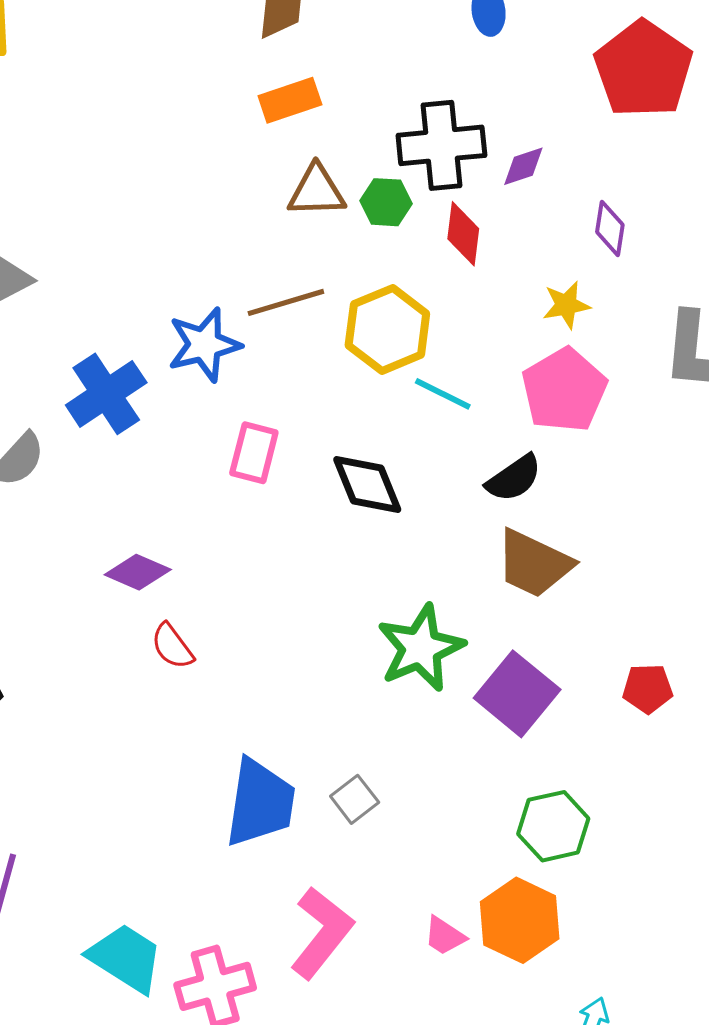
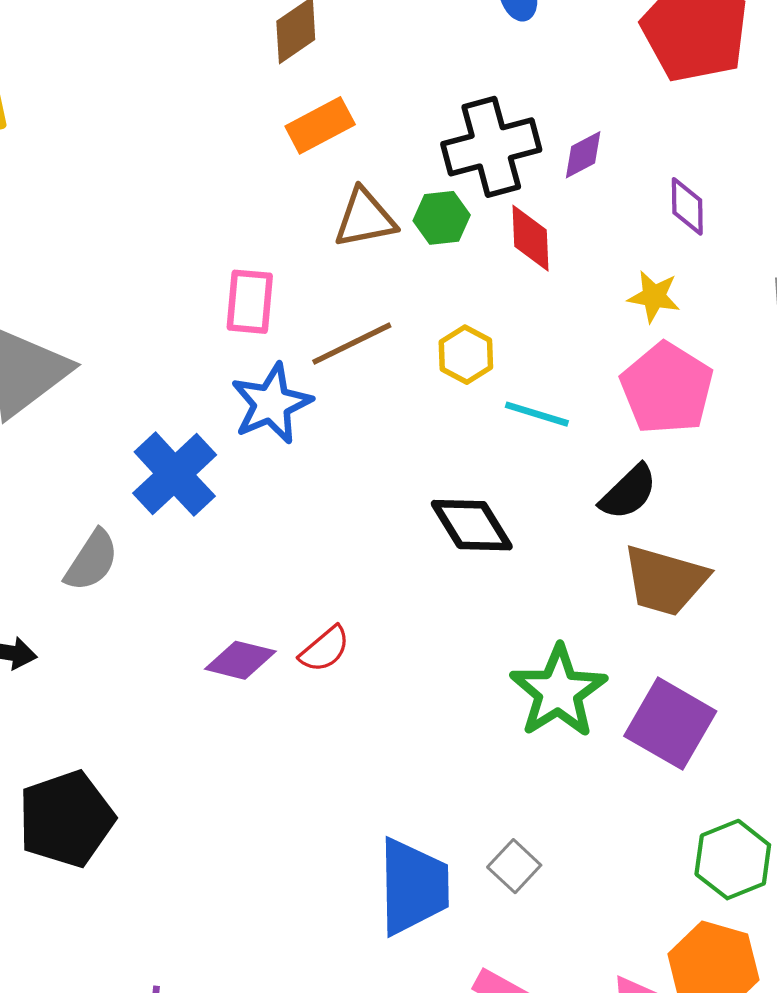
yellow star: (566, 305) -> (654, 296), turned 30
yellow hexagon: (387, 329) -> (466, 355), size x0.6
pink rectangle: (254, 453) -> (250, 302), moved
red semicircle: (172, 646) -> (325, 649), moved, turned -84

